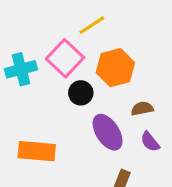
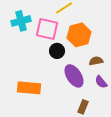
pink square: (65, 58) -> (47, 29), turned -30
cyan cross: (21, 69) -> (21, 21), moved

